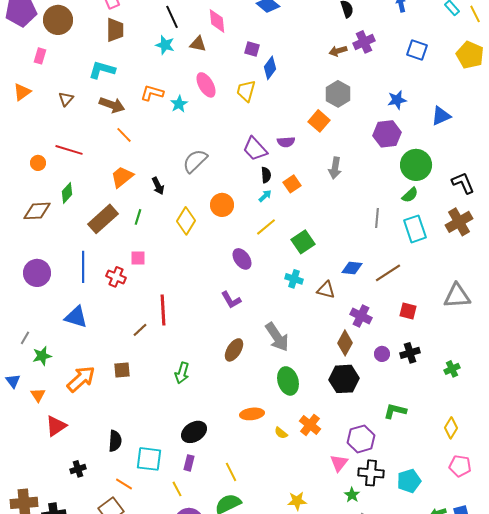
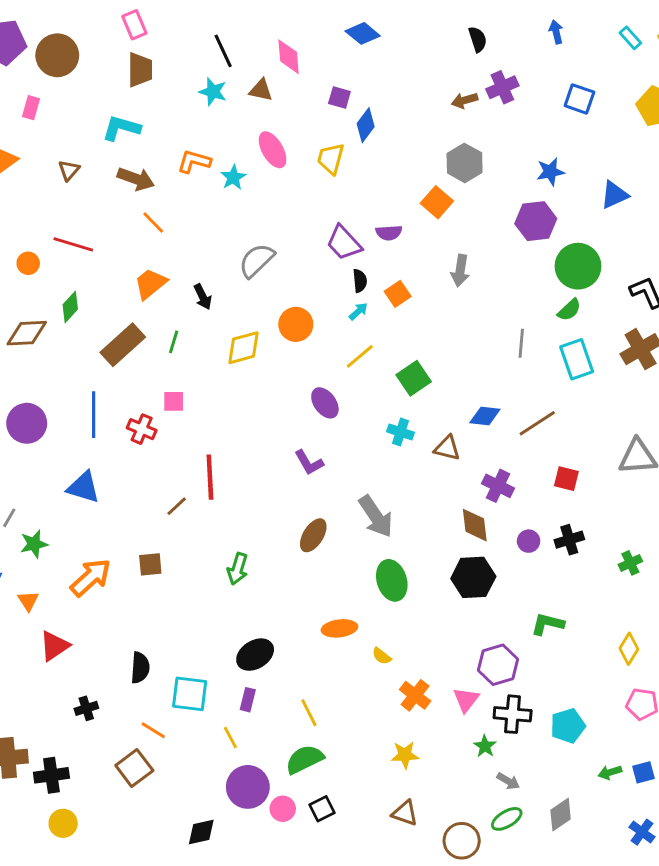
yellow diamond: (186, 221) -> (243, 348), turned 44
brown diamond: (345, 343) -> (475, 525), turned -35
orange cross: (310, 425) -> (415, 695), moved

